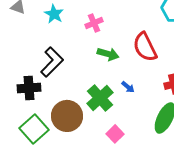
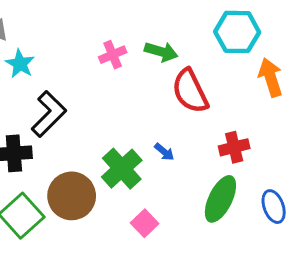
cyan star: (54, 14) -> (20, 64), moved
green arrow: (108, 54) -> (161, 52), moved

